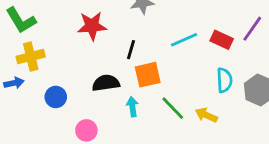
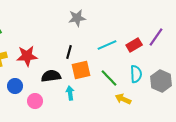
red star: (92, 26) -> (27, 56), moved
red rectangle: (222, 40) -> (134, 45), turned -56
green line: (173, 108) -> (109, 78), moved
pink circle: (86, 130) -> (35, 101), moved

